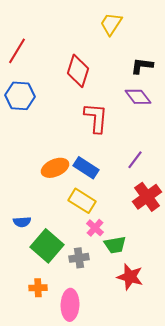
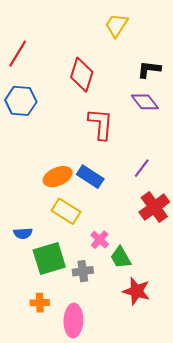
yellow rectangle: (82, 201) -> (66, 211), moved
green trapezoid: (115, 245) -> (121, 257), turned 70
green square: (47, 246) -> (49, 259), turned 32

